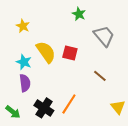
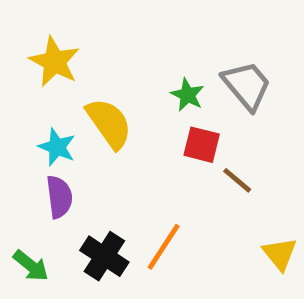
green star: (79, 14) -> (187, 95), moved
yellow star: (23, 26) -> (55, 62), size x1.5
red square: (70, 53) -> (202, 145), moved

